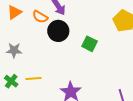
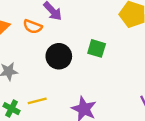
black circle: (58, 31) -> (59, 56), moved

